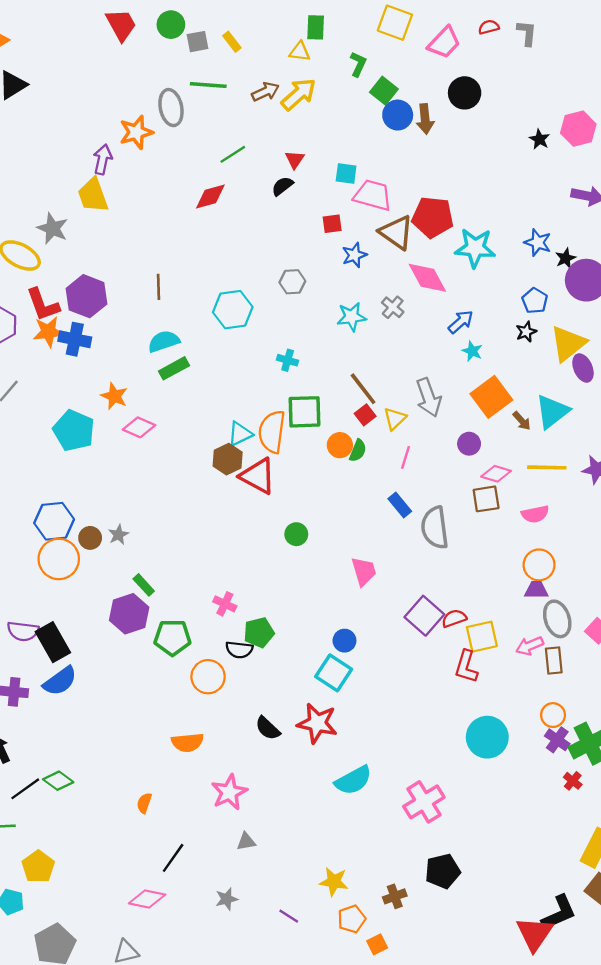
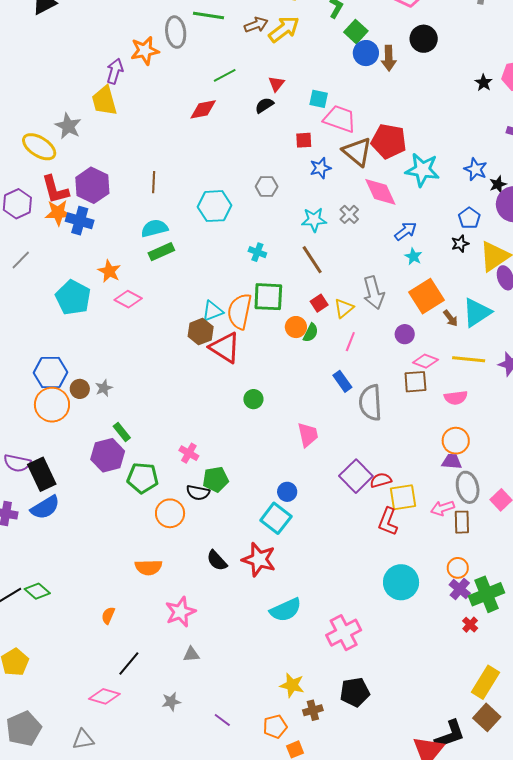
brown line: (363, 389) -> (312, 260), moved
yellow star: (334, 882) -> (292, 685), moved

